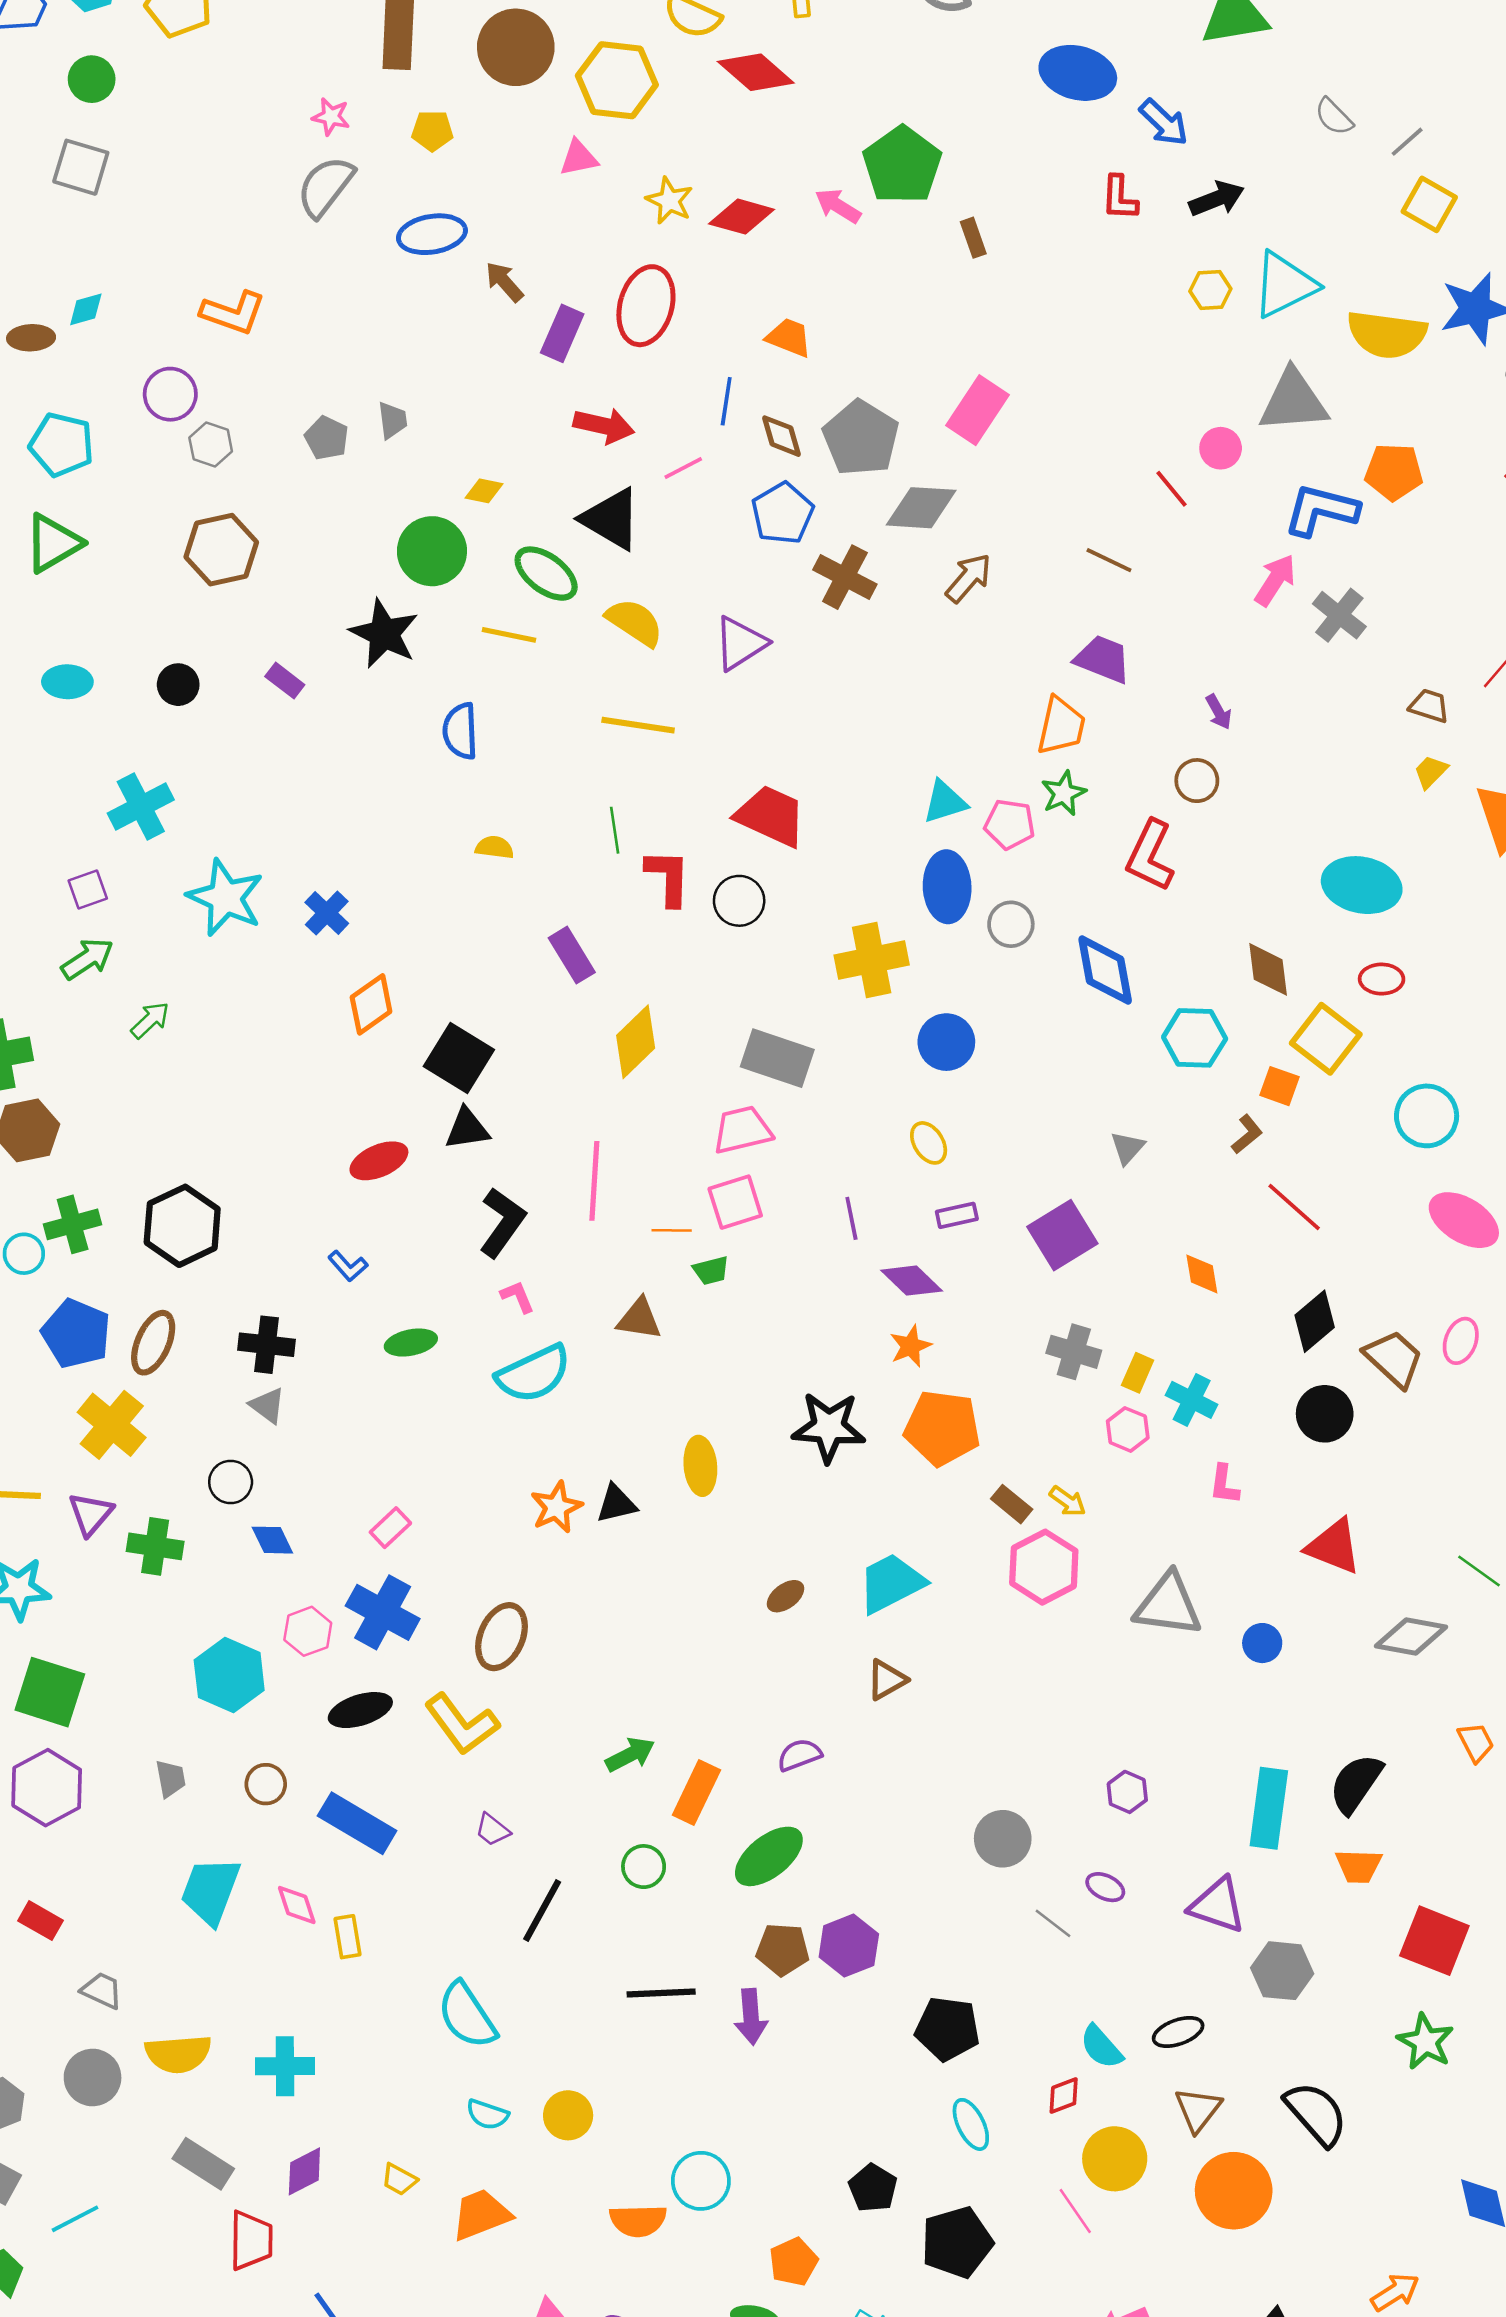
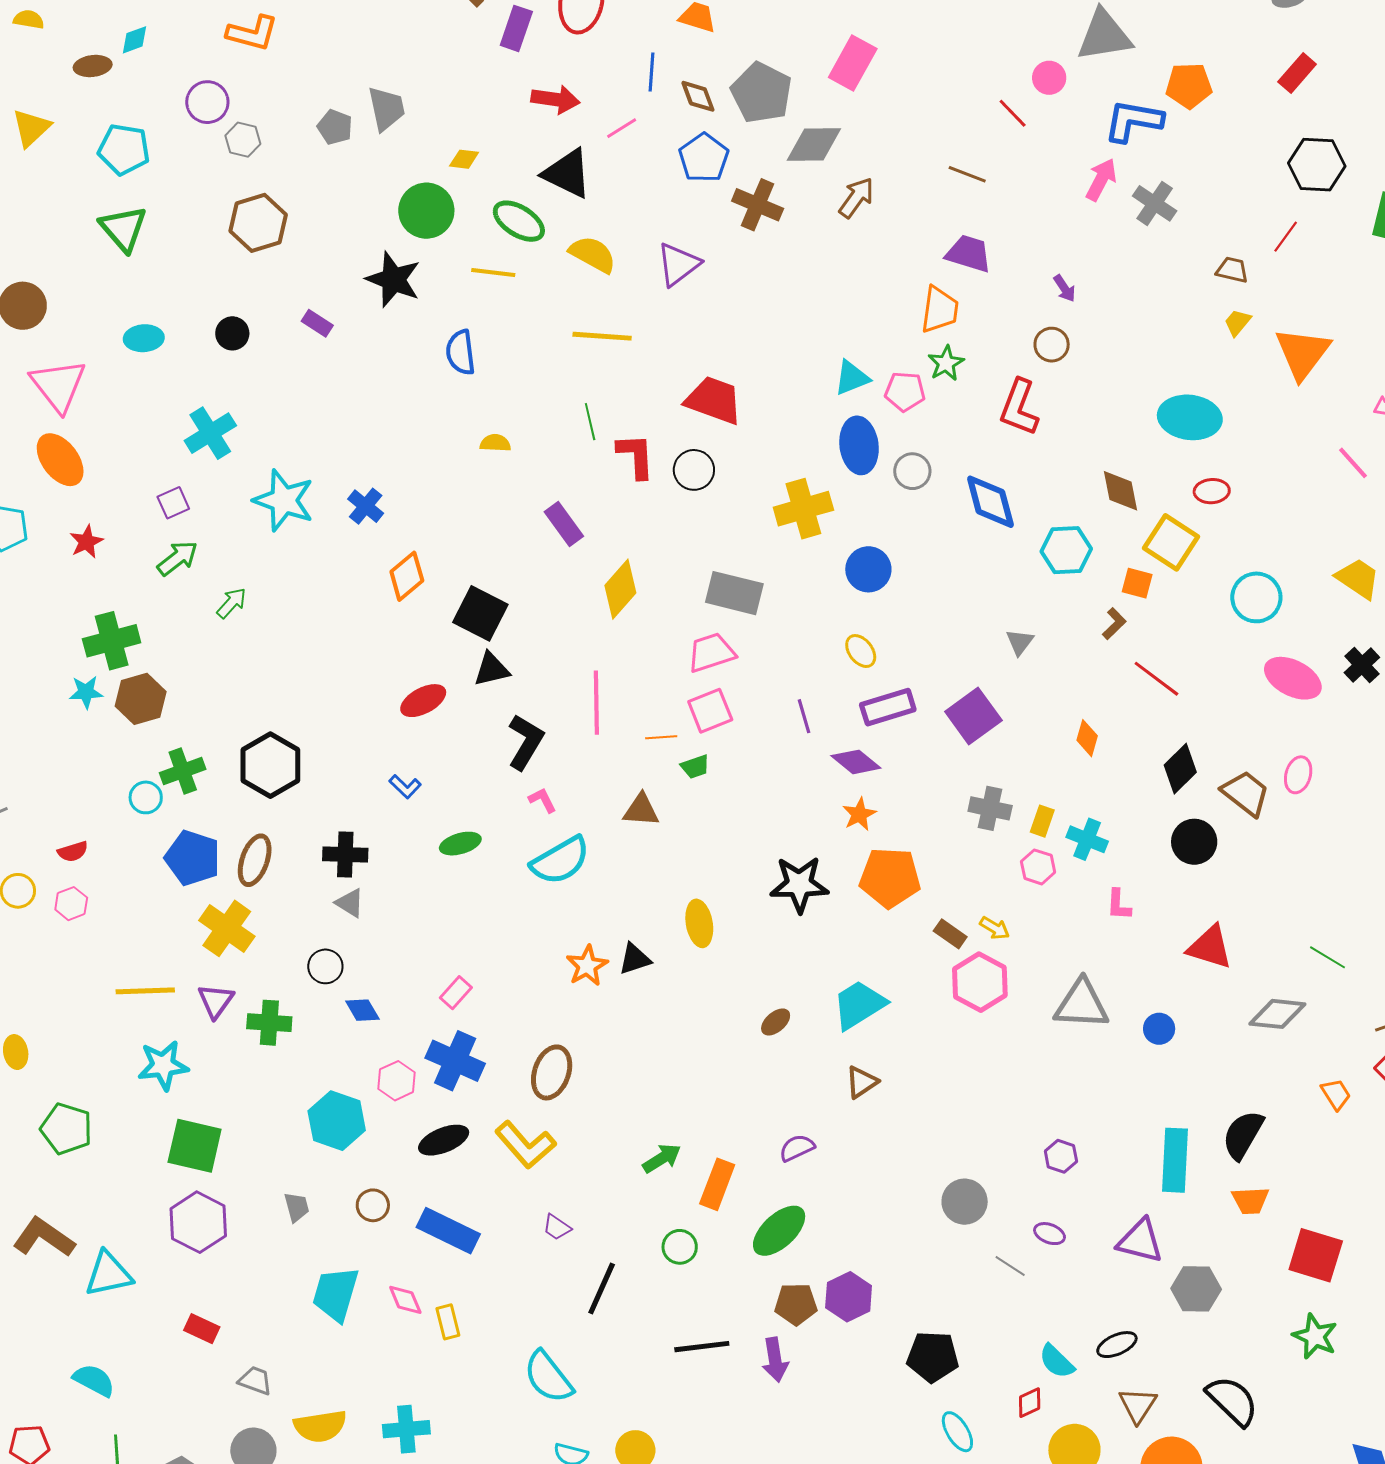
gray trapezoid: (392, 420) -> (386, 109), size x1.5
green triangle: (53, 543) -> (123, 229), turned -36
purple rectangle: (957, 1215) -> (888, 707), size x1.6
orange diamond: (1202, 1274) -> (1087, 738), turned 30

